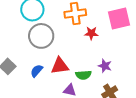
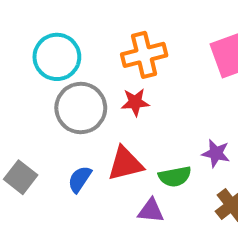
red star: (91, 33) -> (135, 102), moved

